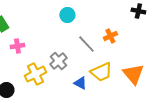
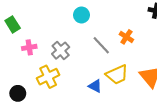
orange cross: (110, 36) -> (126, 37), turned -32
gray cross: (58, 61) -> (61, 51), moved

